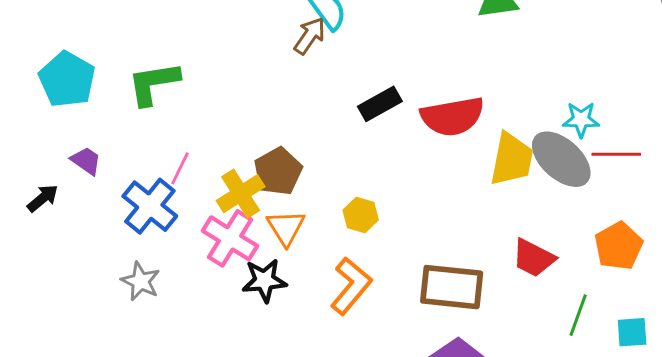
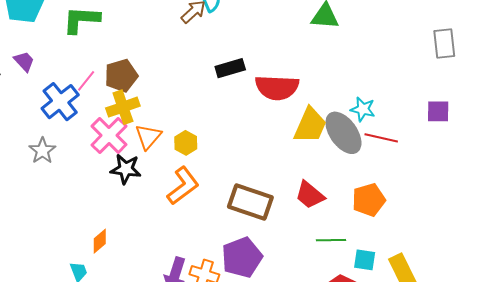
brown pentagon: (278, 171) -> (121, 76), moved
yellow hexagon: (361, 215) -> (186, 143), moved
green line: (578, 315) -> (331, 240), turned 56

